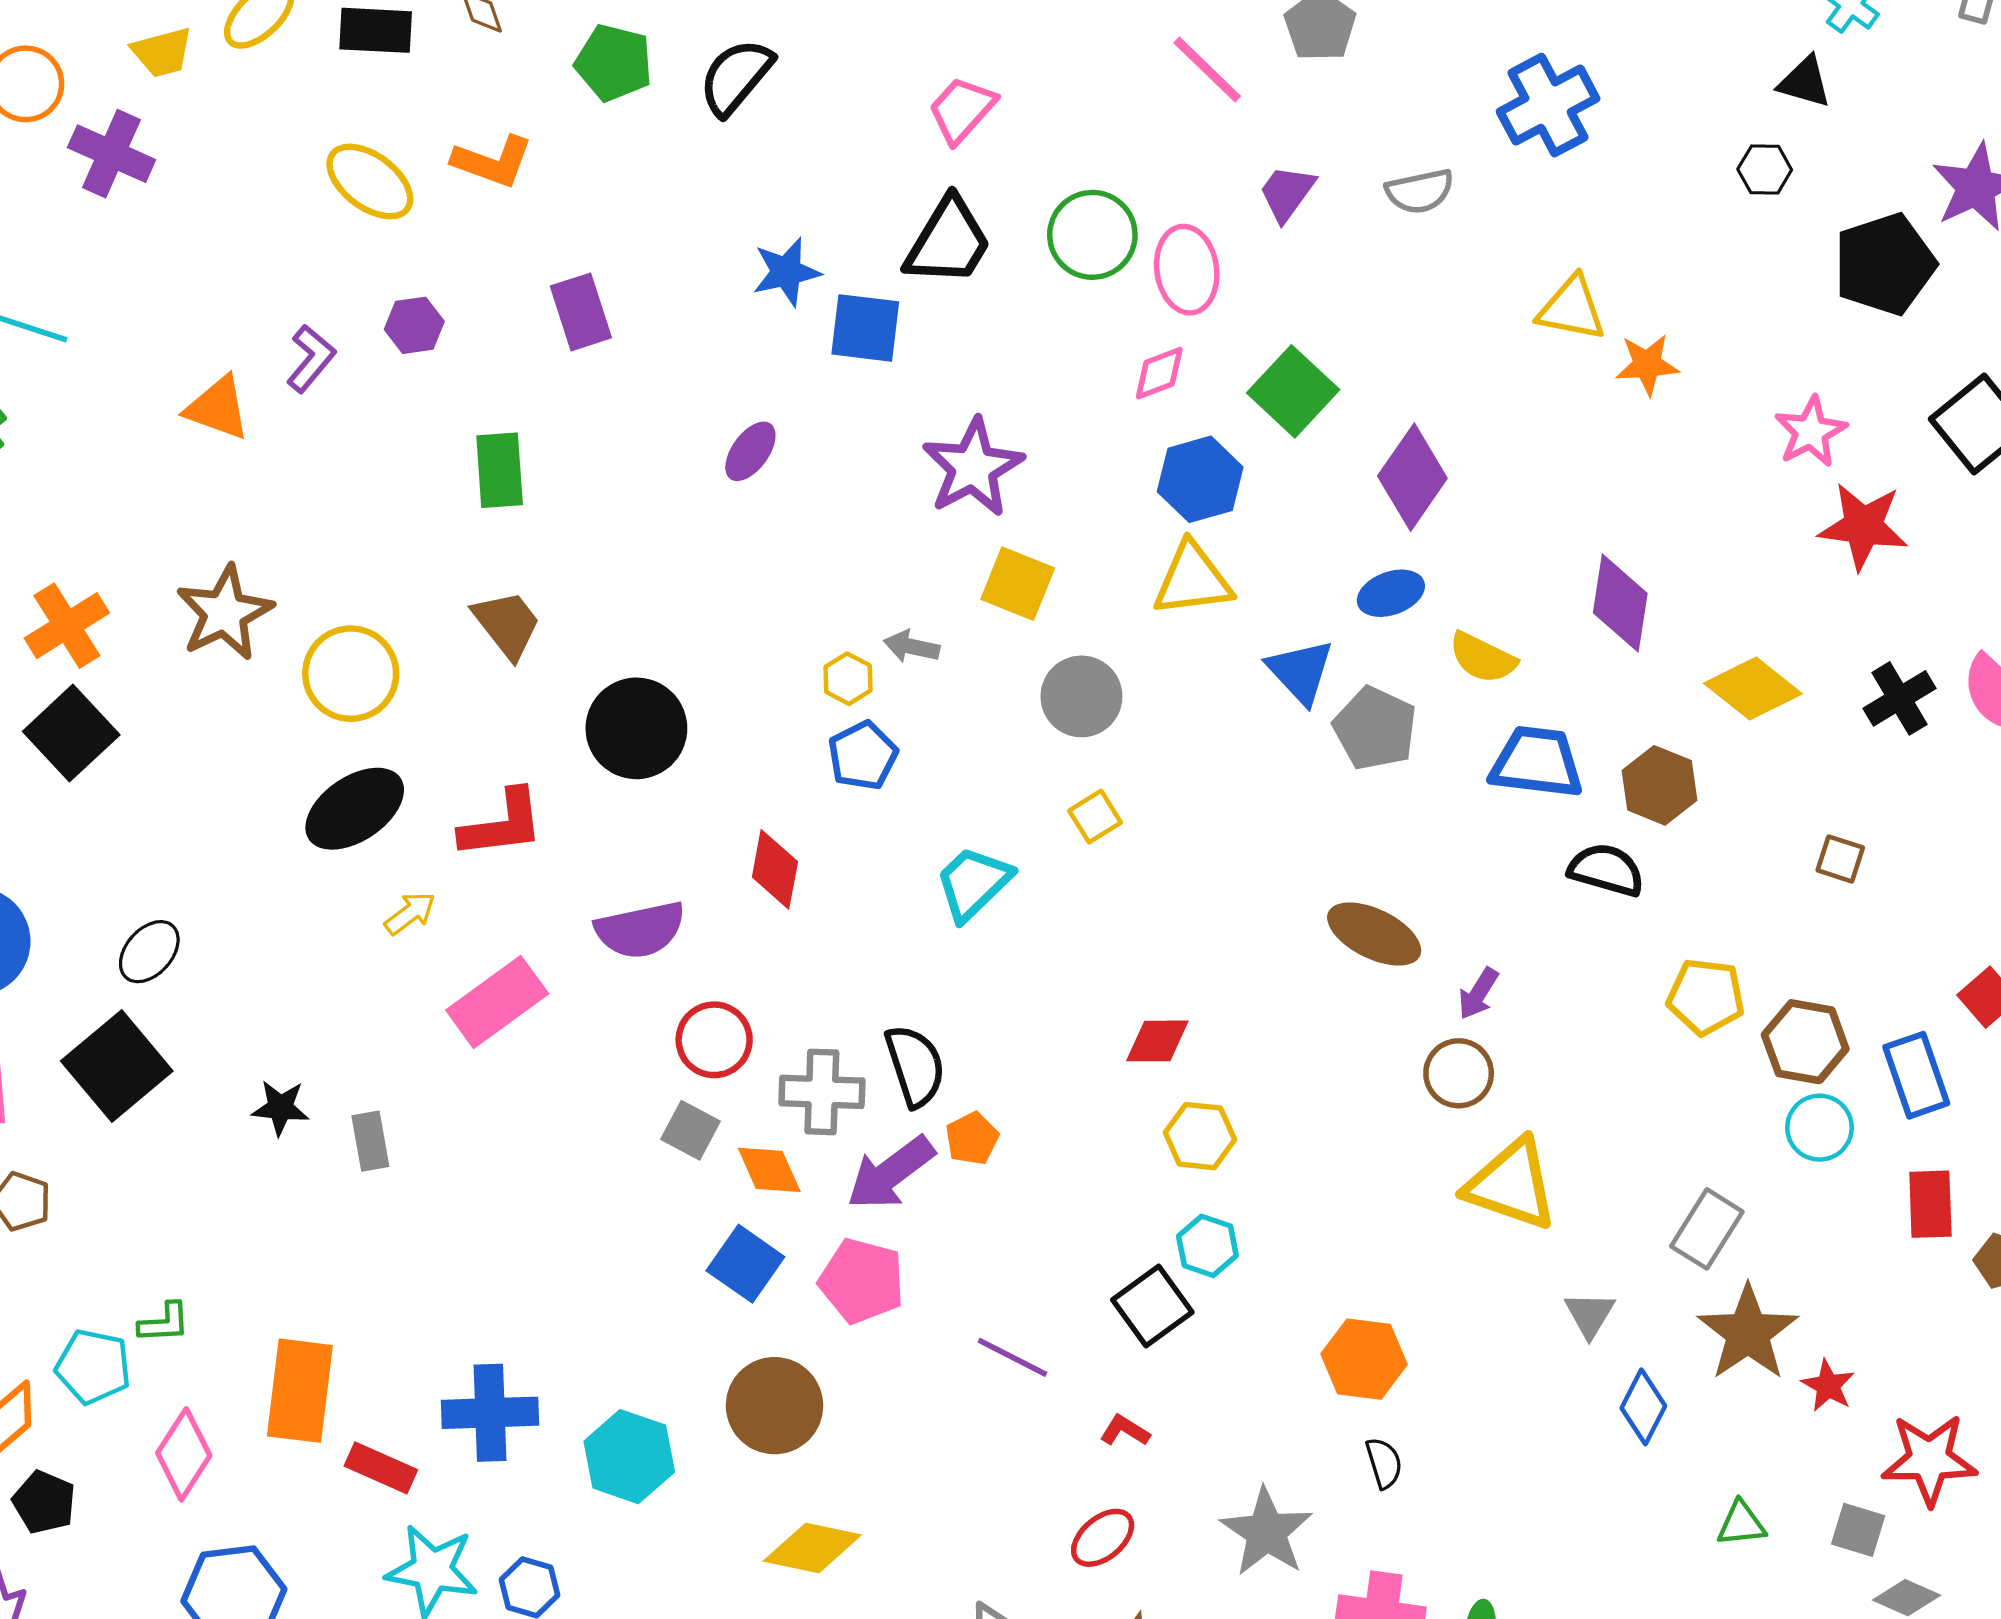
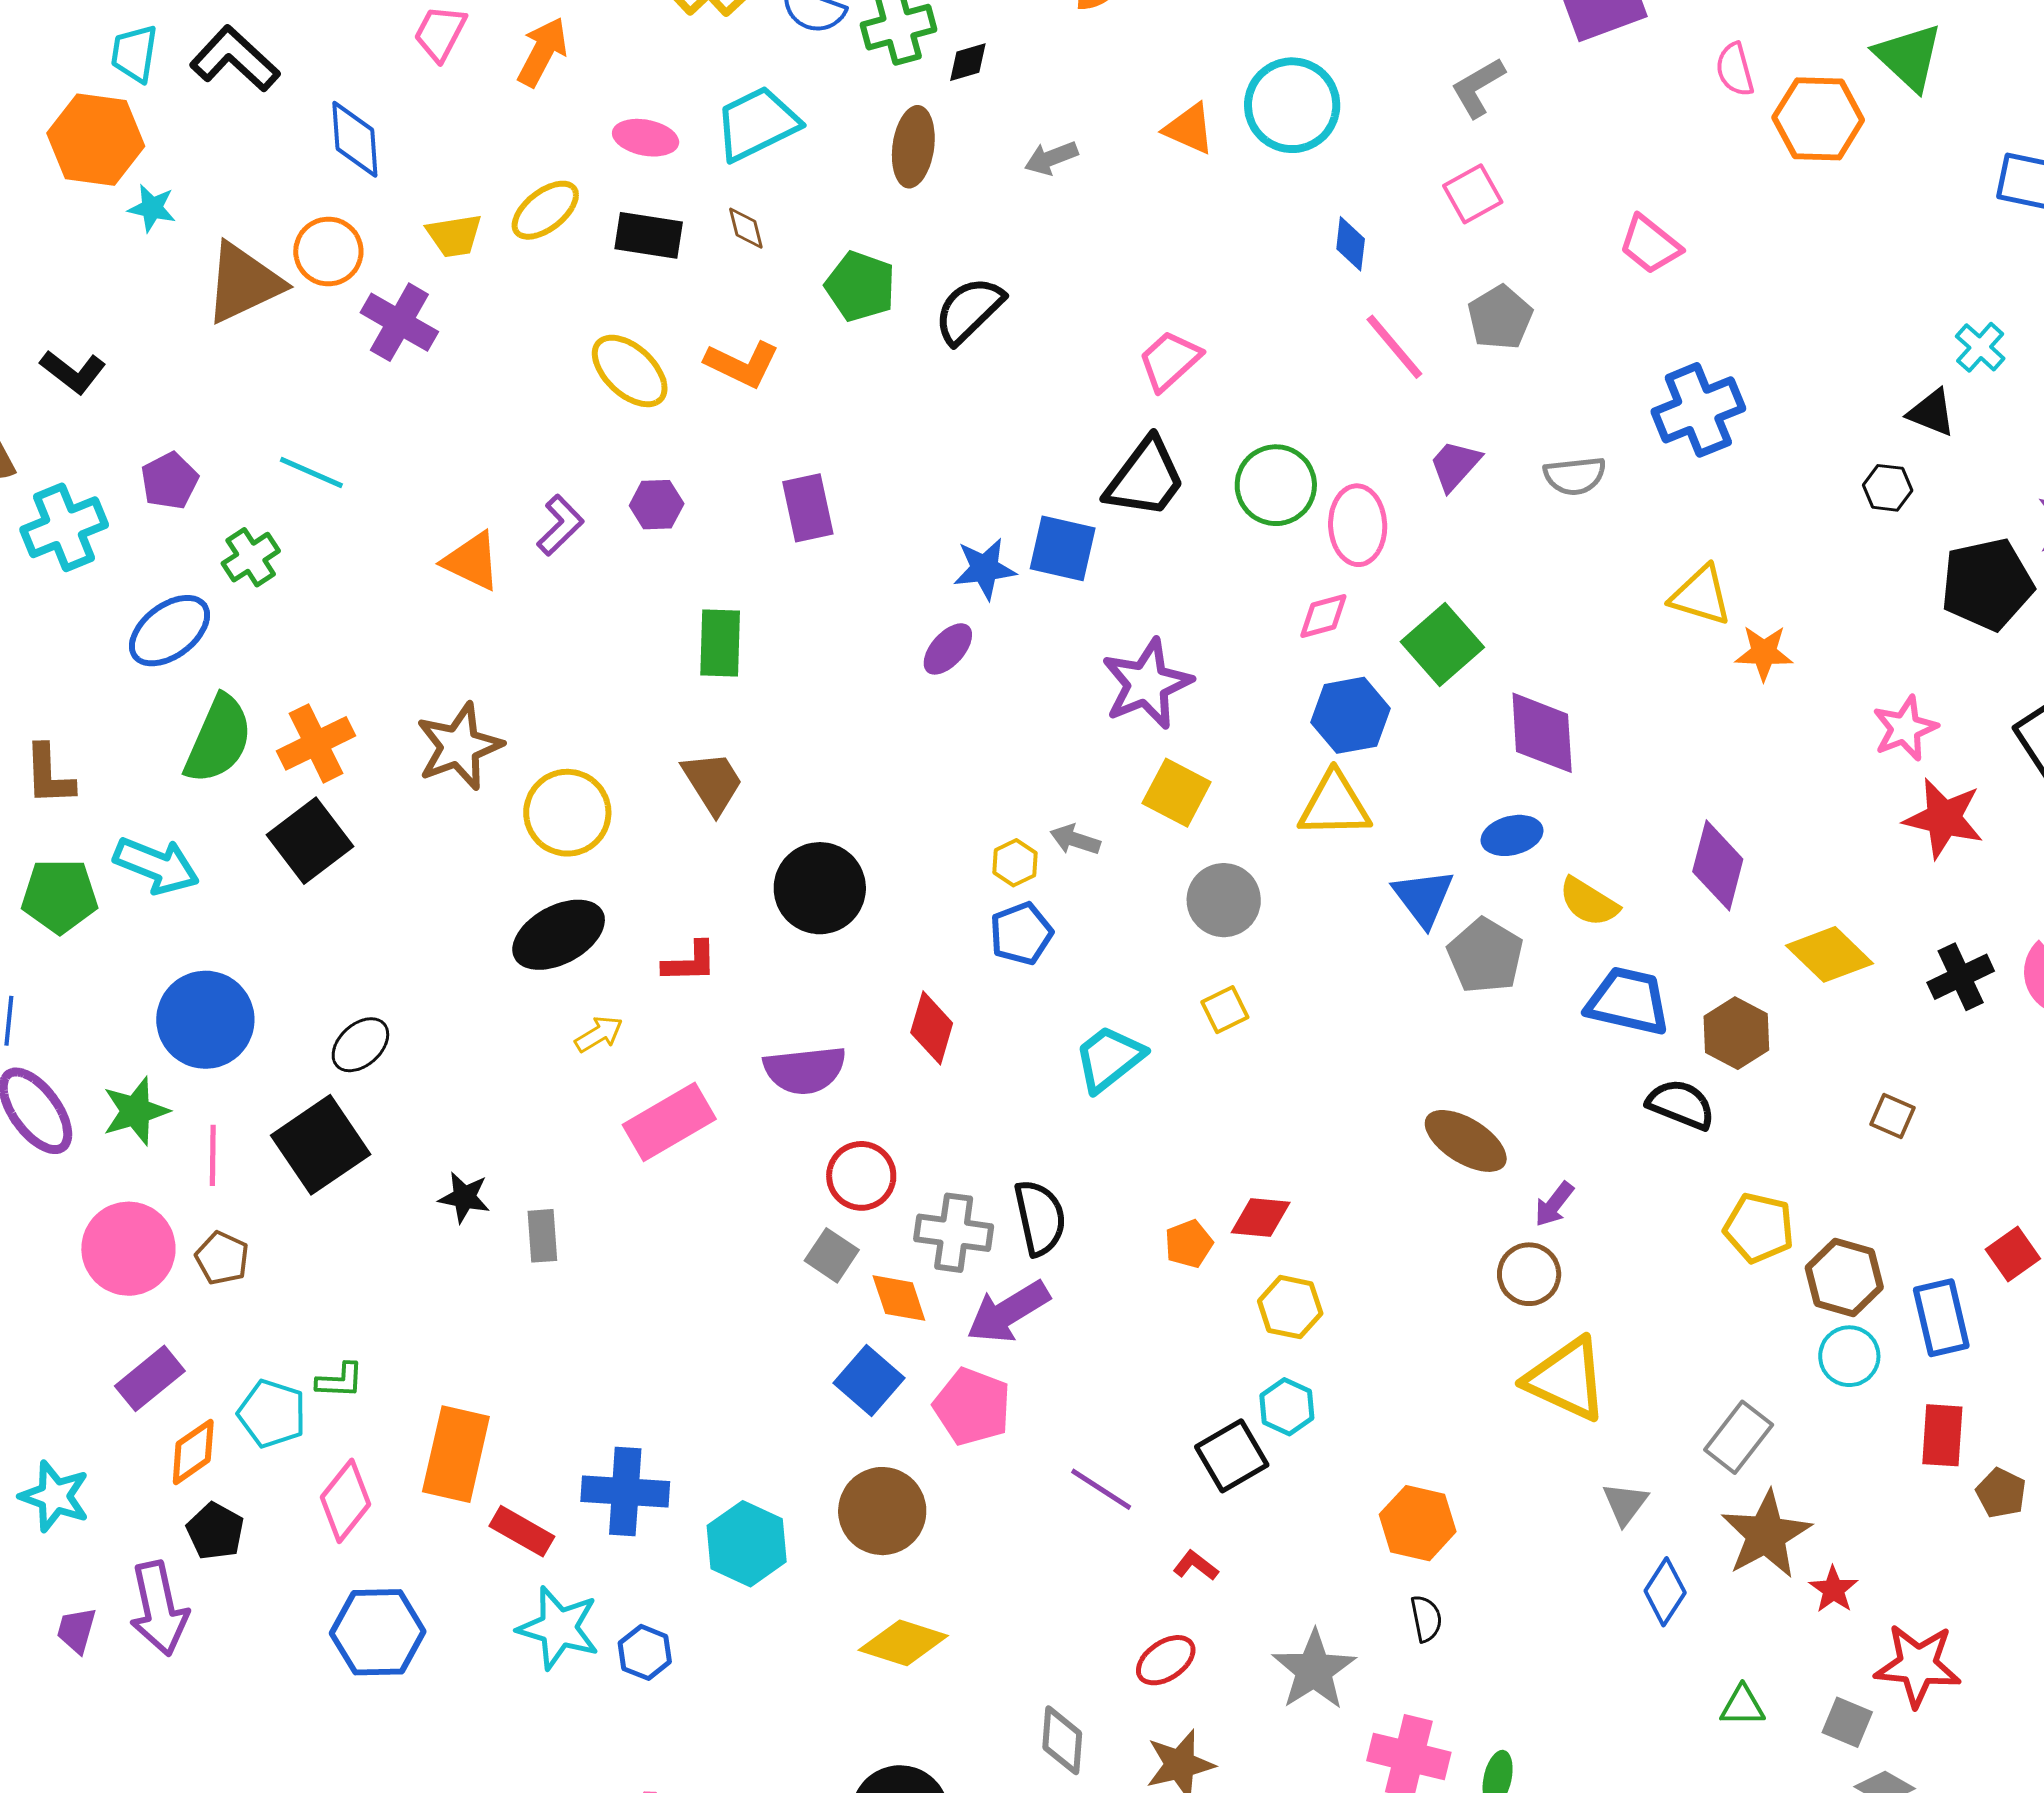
blue star: (786, 272) -> (985, 569), moved
purple diamond: (1412, 477) -> (1542, 733), turned -44
red L-shape: (502, 824) -> (690, 962), size x0.7
orange pentagon: (972, 1138) -> (1189, 1244), moved

